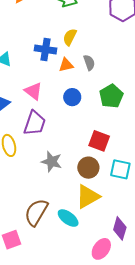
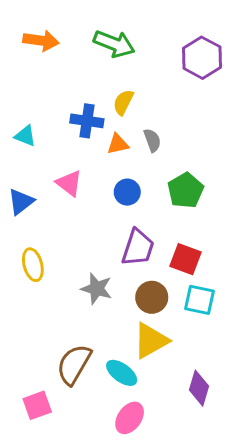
purple trapezoid: (35, 123) -> (138, 248), moved
red square: (99, 141) -> (186, 259), moved
pink ellipse: (101, 249) -> (130, 418), moved

